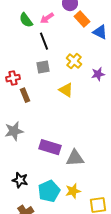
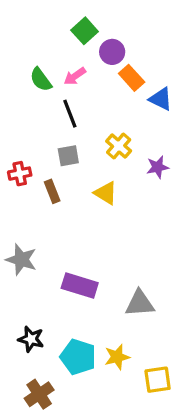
brown rectangle: (25, 95) -> (52, 191), moved
gray star: (14, 131) -> (21, 260), turned 30
gray triangle: (75, 158) -> (140, 303), moved
cyan pentagon: (49, 191) -> (78, 357), turned -30

